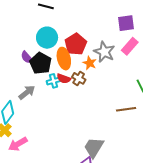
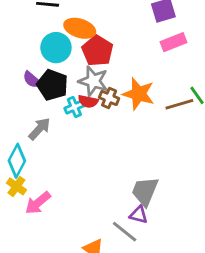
pink rectangle: (130, 46) -> (173, 42), turned 36
gray star: (104, 52) -> (93, 81), moved
orange ellipse: (64, 59) -> (80, 28), moved, turned -50
orange star: (90, 63) -> (139, 94), moved, size x1.6
brown line: (126, 109) -> (179, 104), moved

